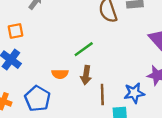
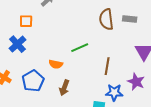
brown arrow: (86, 75) -> (64, 88), moved
brown line: (102, 94) -> (107, 66), moved

